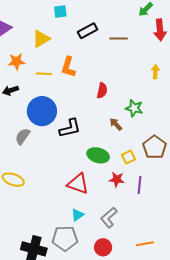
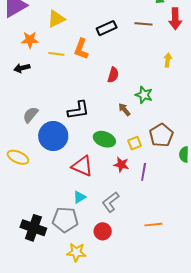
black rectangle: (88, 31) -> (107, 28), moved
brown line: (119, 38) -> (143, 24), moved
blue circle: (42, 111) -> (53, 136), moved
orange line: (145, 244) -> (153, 225), moved

